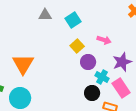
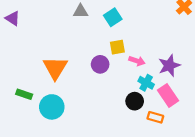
pink arrow: (104, 40) -> (137, 61), moved
yellow square: (77, 46) -> (117, 47), turned 32
purple circle: (88, 62) -> (100, 64), moved

